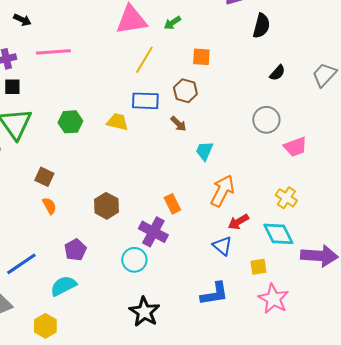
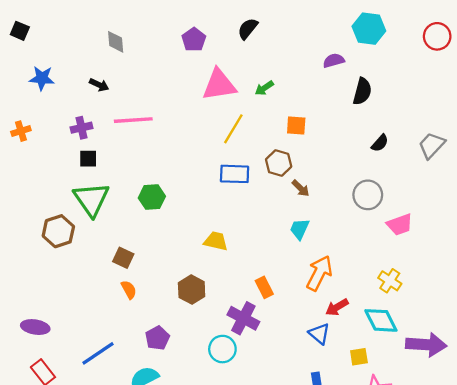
yellow trapezoid: (117, 122) -> (216, 241), moved
brown arrow: (178, 124) -> (301, 188), moved

